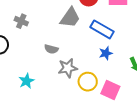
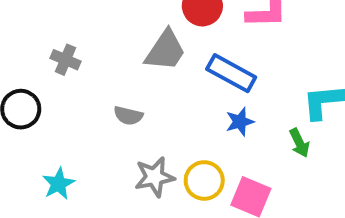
gray star: (68, 68) -> (154, 177), moved
cyan star: (27, 81) -> (58, 184), moved

